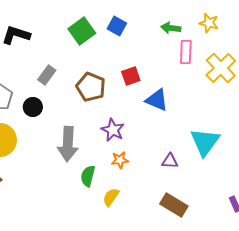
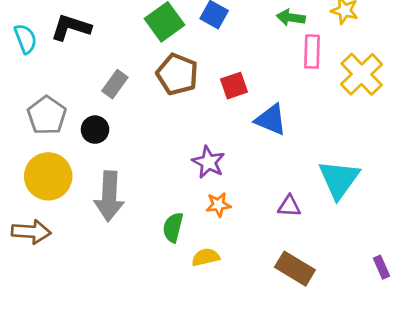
brown pentagon: (91, 87) -> (177, 74), moved
gray arrow: (68, 144) -> (109, 196), moved
yellow semicircle: (111, 197) -> (206, 257), turned 42

